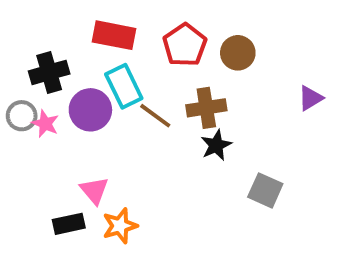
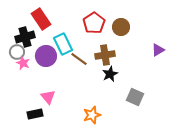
red rectangle: (114, 35) -> (41, 19), moved, turned 45
gray circle: (22, 116) -> (17, 52), moved
orange star: (120, 226) -> (92, 115), moved

